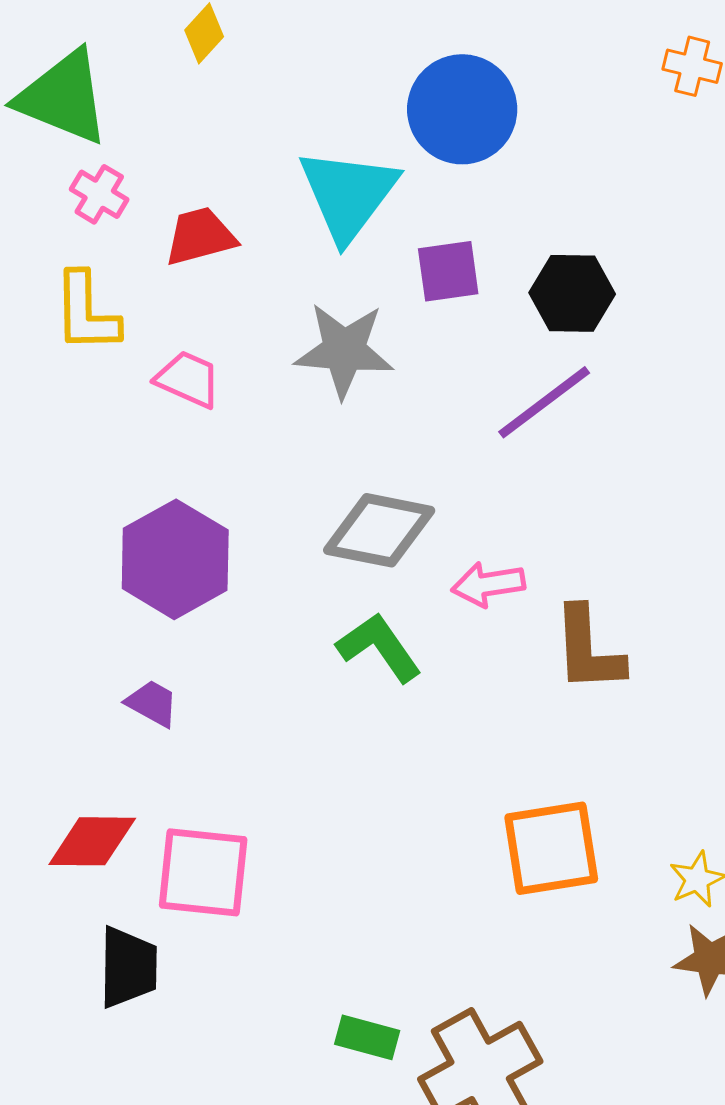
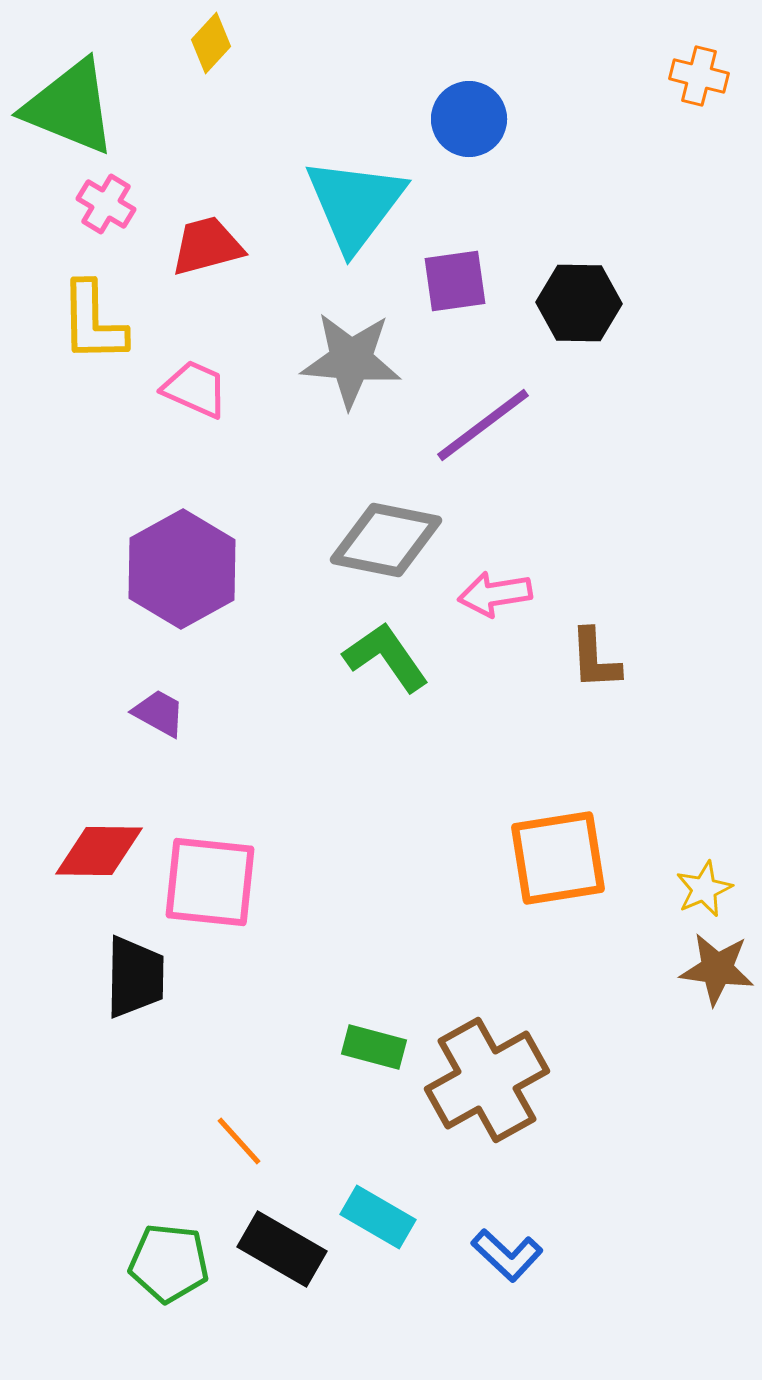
blue circle: (462, 109) -> (469, 119), size x0.7
purple line: (544, 402) -> (483, 425), moved
brown L-shape: (588, 649) -> (595, 659), size x0.7

